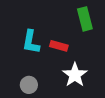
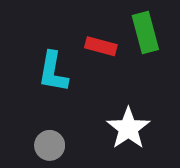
red rectangle: (59, 46) -> (101, 46), moved

